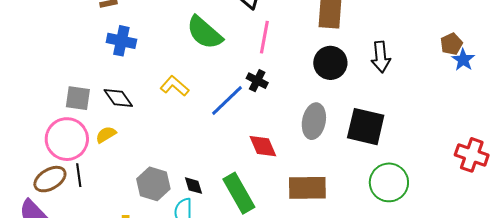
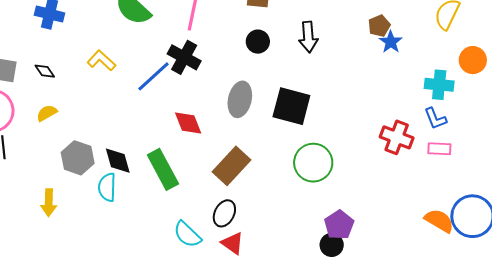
black circle: (330, 63) -> (258, 42), size x0.7
black cross: (257, 81) -> (184, 57), size x1.5
black diamond: (118, 98) -> (45, 71), size x0.7
yellow semicircle: (106, 135) -> (47, 113), moved
black diamond: (194, 186) -> (118, 161), size x1.4
brown rectangle: (307, 188) -> (232, 166), turned -48

